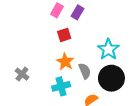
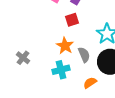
red square: (64, 35) -> (72, 20), moved

